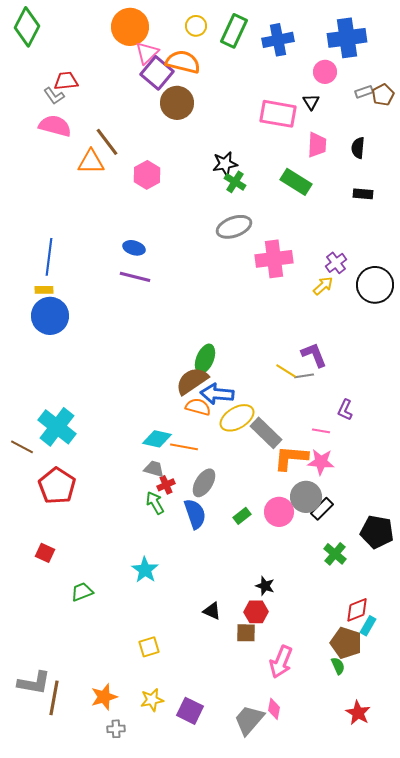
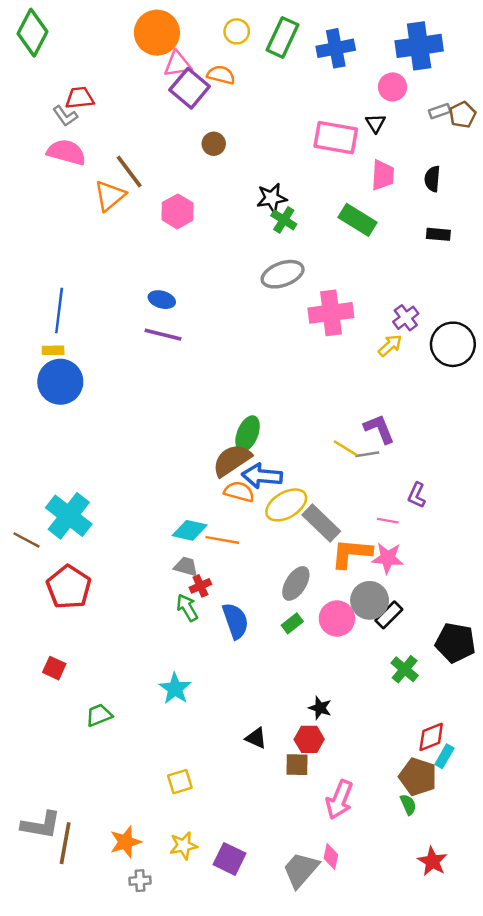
pink triangle: (147, 53) -> (177, 64), turned 35
orange semicircle: (183, 62) -> (221, 75), size x0.7
brown circle: (177, 103) -> (214, 144), moved, size x0.6
orange triangle: (91, 162) -> (110, 196), turned -40
gray ellipse: (204, 483) -> (296, 583), moved

